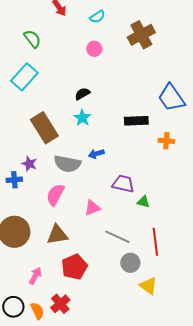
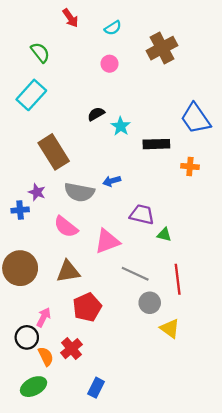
cyan star: (82, 118) -> (121, 126), moved
pink semicircle: (55, 195) -> (66, 227), turned -80
pink triangle: (92, 208) -> (107, 241), size x1.4
black circle: (13, 307) -> (27, 337), moved

